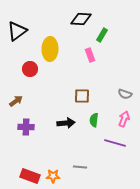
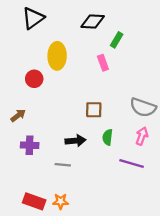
black triangle: (17, 31) -> (33, 18), moved
gray semicircle: (125, 94) -> (143, 107), size x1.6
gray line: (80, 167) -> (63, 165), moved

